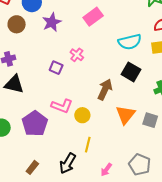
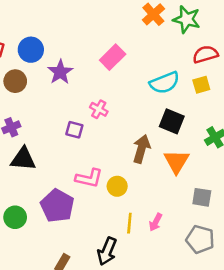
orange triangle: (125, 115) -> (177, 162), moved
gray square: (150, 120) -> (202, 197), moved
pink arrow: (106, 170) -> (156, 222), moved

